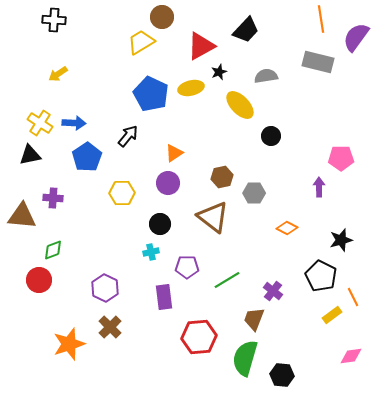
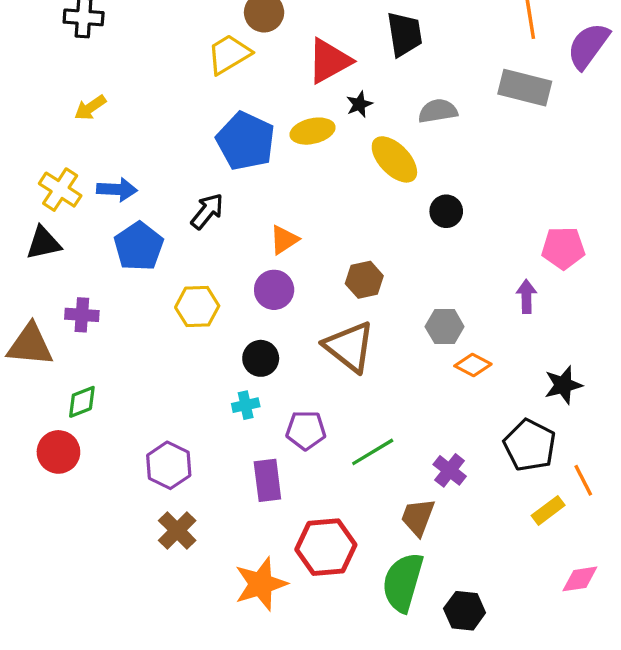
black trapezoid: (246, 30) -> (404, 34), turned -52
gray hexagon: (254, 193) -> (445, 327), moved
orange star: (69, 344) -> (261, 584), moved

